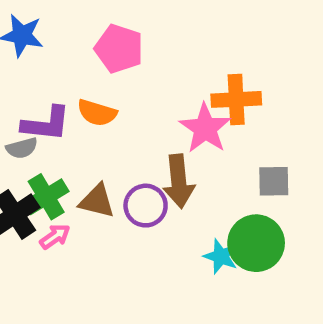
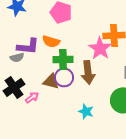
green cross: (46, 197) -> (63, 59), moved, turned 30
purple circle: (146, 206) -> (64, 77), moved
cyan star: (221, 256) -> (86, 111), moved

